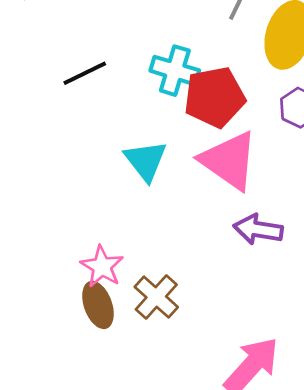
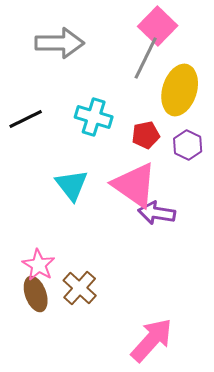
red pentagon: (214, 97) -> (146, 135), moved, size x0.6
purple arrow: (258, 229) -> (157, 213), moved

